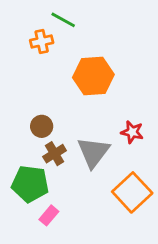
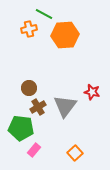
orange hexagon: (93, 76) -> (65, 35), moved
orange square: (132, 192) -> (75, 153), moved, size x0.6

